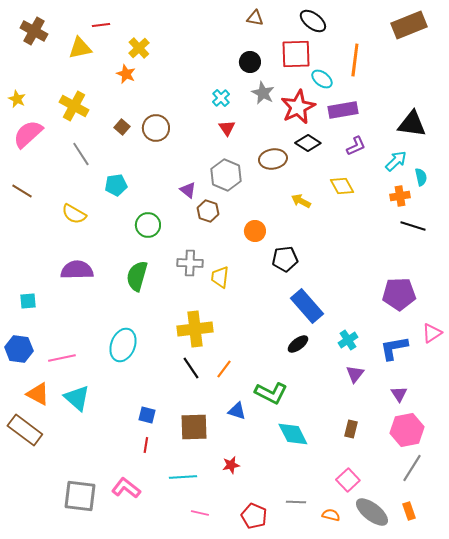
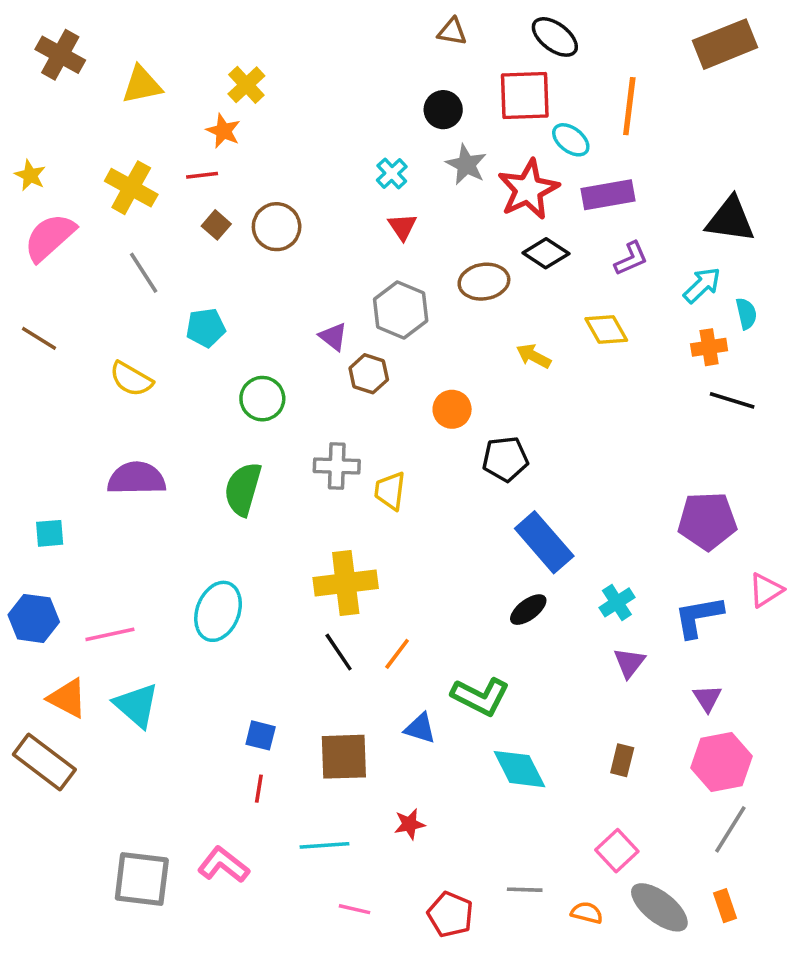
red line: (101, 25) -> (202, 175), moved

